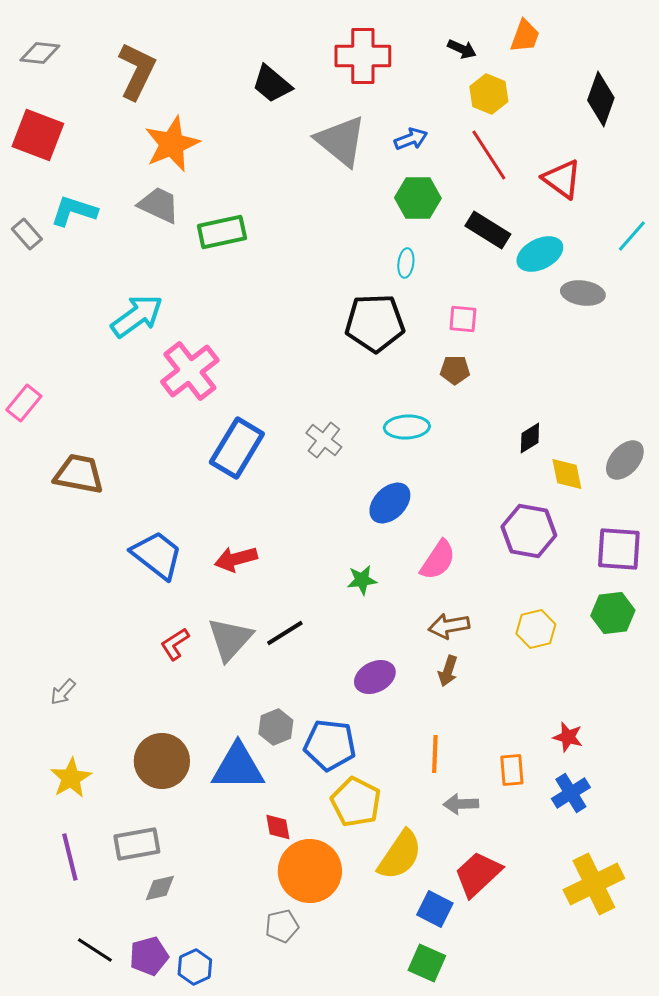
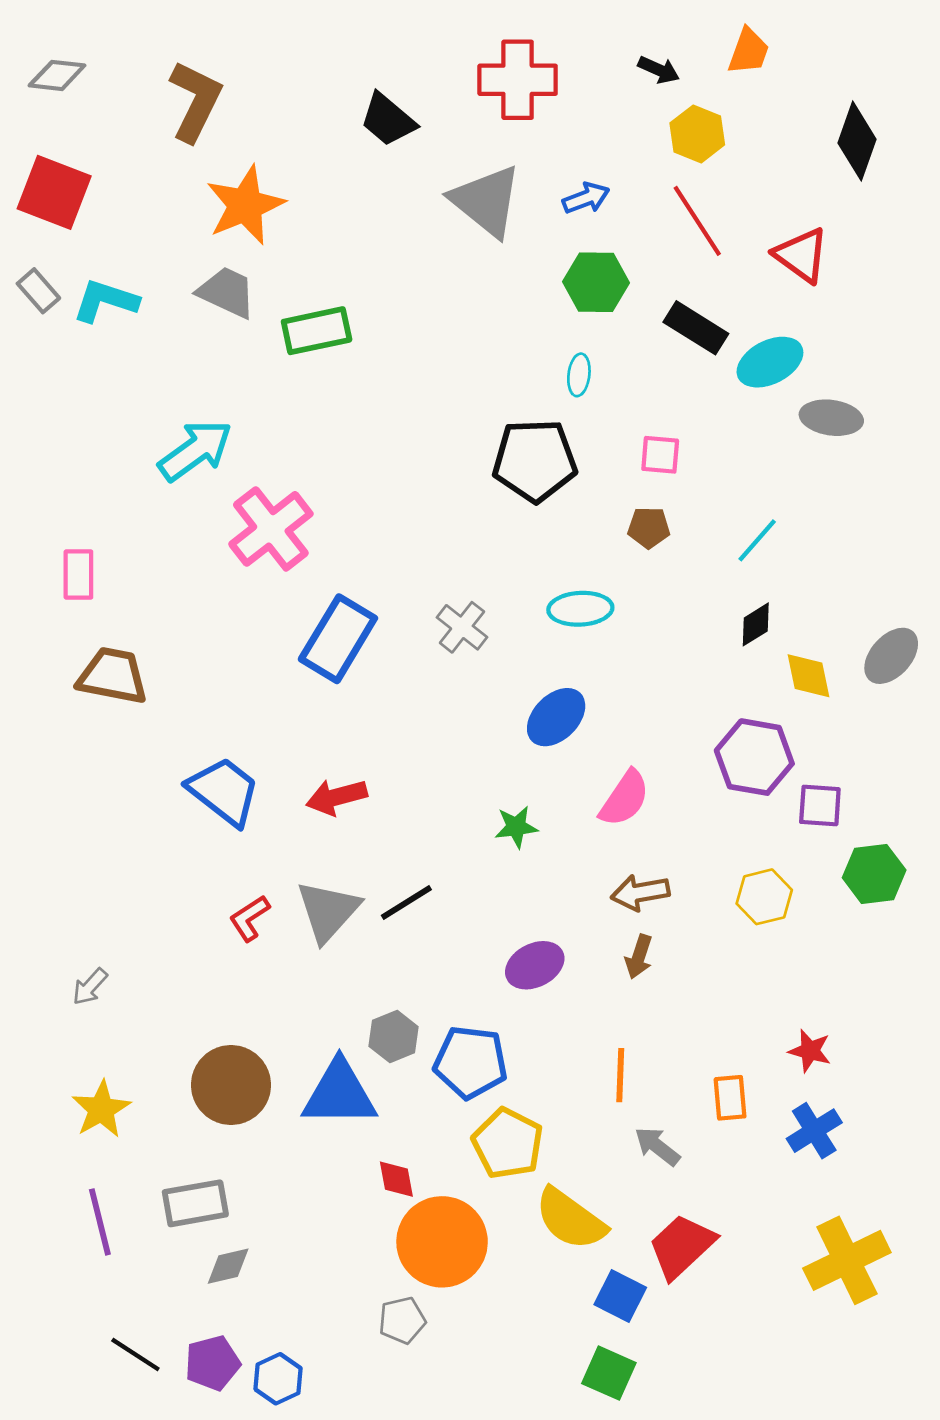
gray rectangle: (27, 234) -> (38, 291), moved
cyan line: (632, 236) -> (757, 540), moved
pink rectangle: (24, 403) -> (78, 575), moved, turned -39
purple square: (619, 549) -> (820, 806), moved, size x0.7
gray arrow: (461, 804) -> (657, 1146), turned 40
yellow semicircle: (400, 855) -> (570, 1219), turned 92

